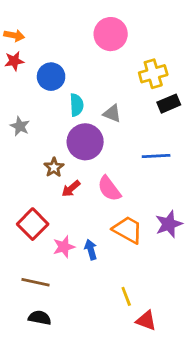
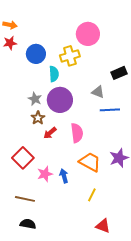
pink circle: (111, 34) -> (88, 34), moved
yellow cross: (153, 74) -> (70, 56), moved
gray triangle: (112, 113) -> (98, 92), moved
gray star: (20, 126) -> (35, 99), moved
pink semicircle: (109, 189) -> (77, 133), turned -150
yellow line: (126, 296) -> (92, 195), moved, turned 48

